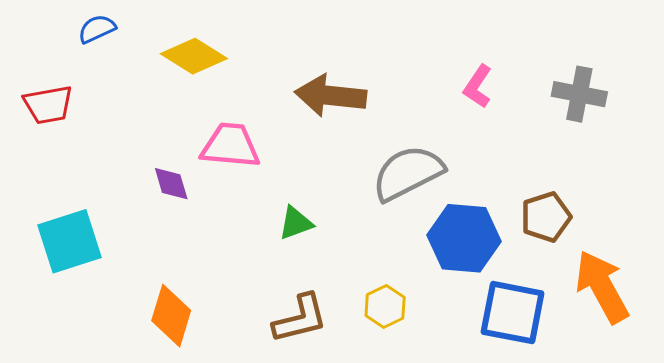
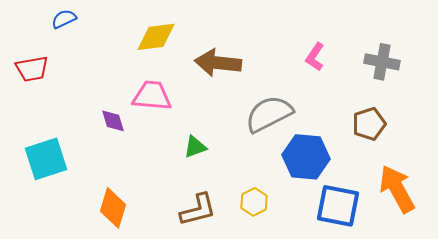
yellow diamond: (194, 56) -> (156, 37), moved, turned -39
brown pentagon: (546, 217) -> (369, 124), moved

